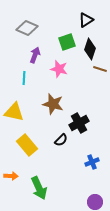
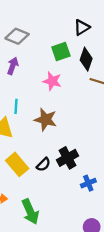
purple arrow: (35, 55) -> (13, 66), moved
cyan line: (24, 78) -> (16, 106), moved
black cross: (79, 123) -> (68, 158), moved
black semicircle: (61, 140) -> (43, 164), moved

